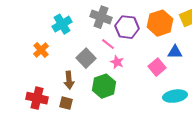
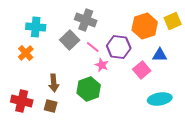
cyan cross: (62, 24) -> (36, 27), moved, turned 36
purple hexagon: (127, 27) -> (119, 47), moved
gray square: (86, 58) -> (70, 40), moved

